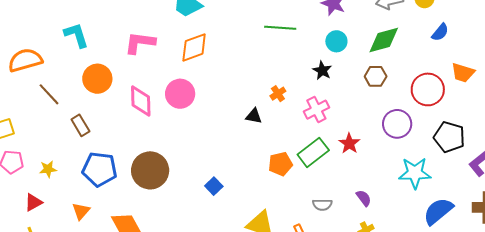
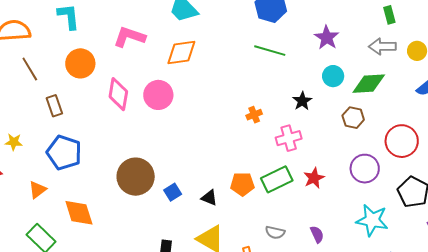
cyan circle: (336, 41) -> (333, 76), moved
black triangle: (254, 116) -> (209, 198), moved
brown circle: (150, 170) -> (136, 177), moved

